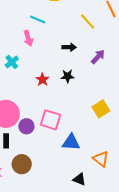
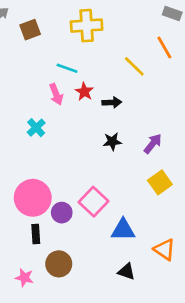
purple arrow: (98, 57) -> (153, 144), moved
red star: (42, 80) -> (84, 92), moved
pink square: (51, 120) -> (94, 202), turned 30
black triangle: (79, 179) -> (126, 271), moved

